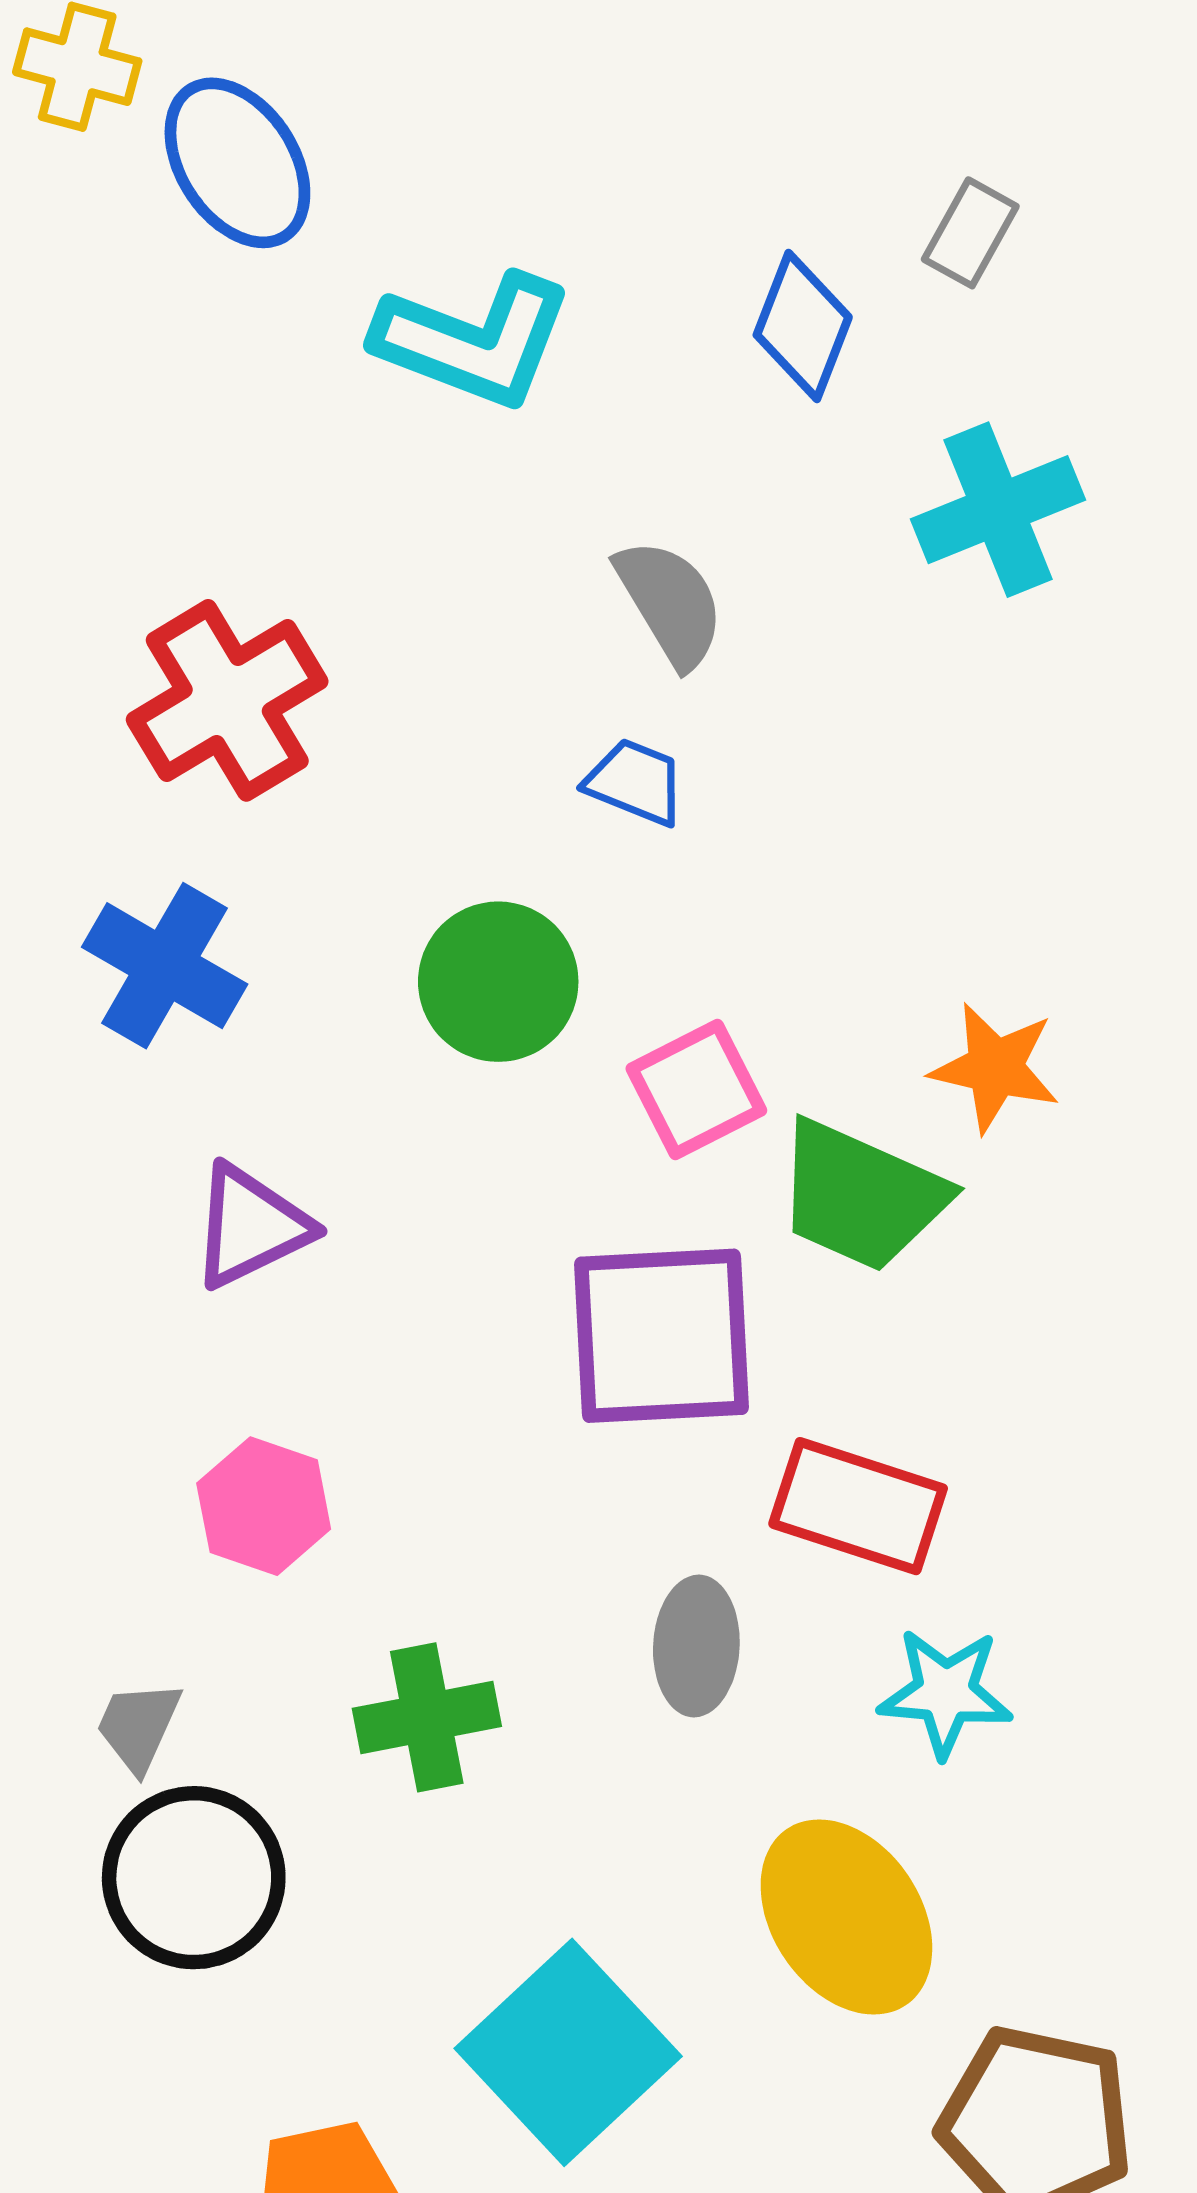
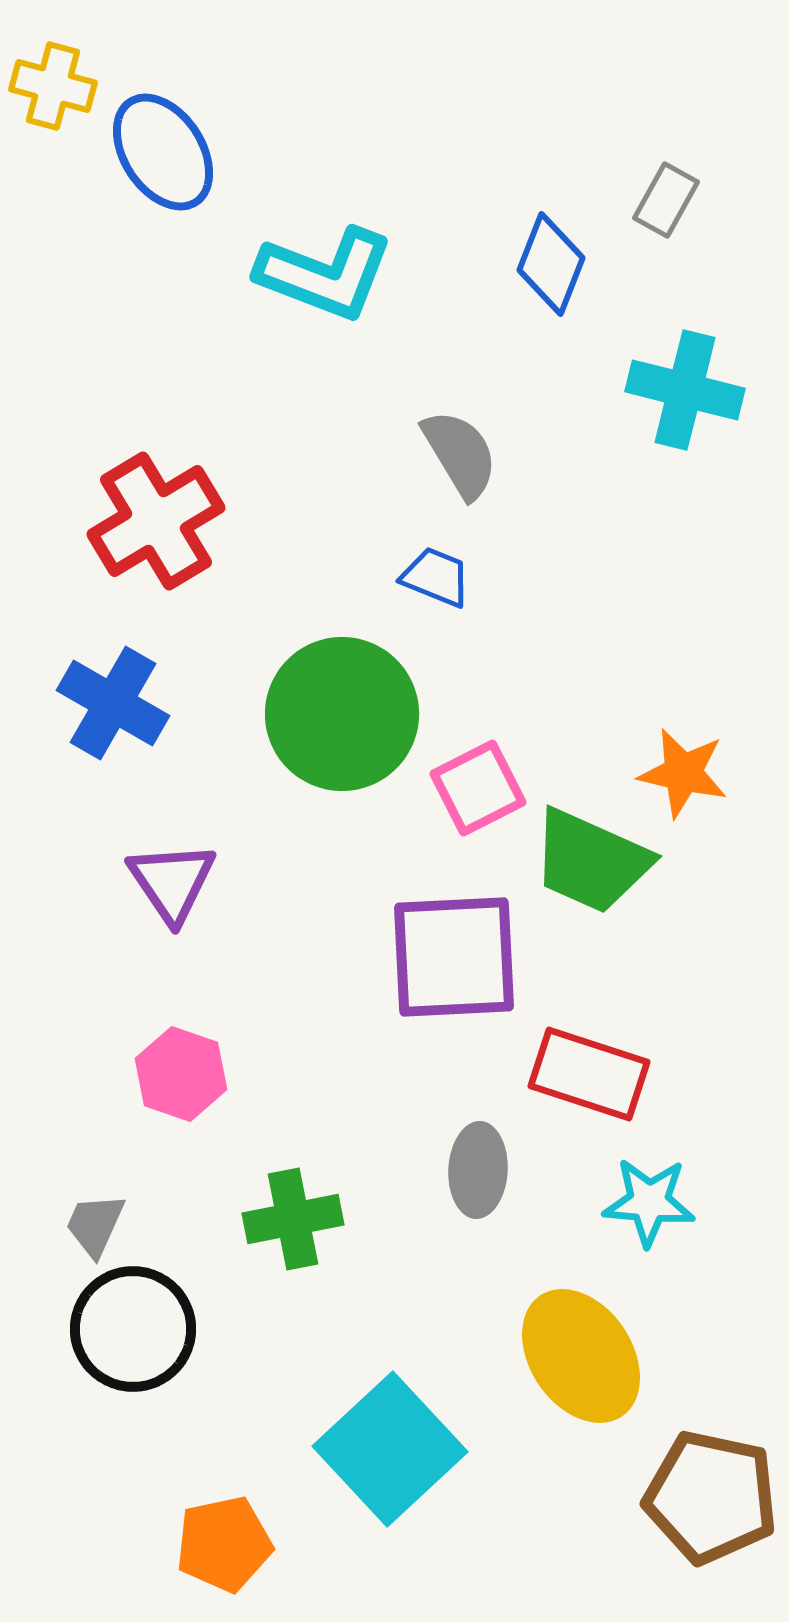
cyan cross: (998, 510) -> (685, 390), turned 36
green circle: (498, 982) -> (342, 714), size x1.4
purple triangle: (251, 1226) -> (172, 882), turned -38

